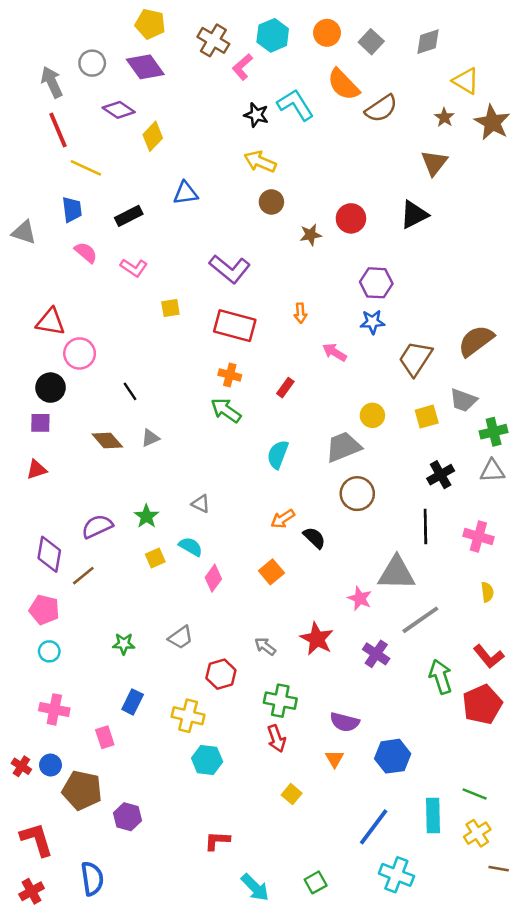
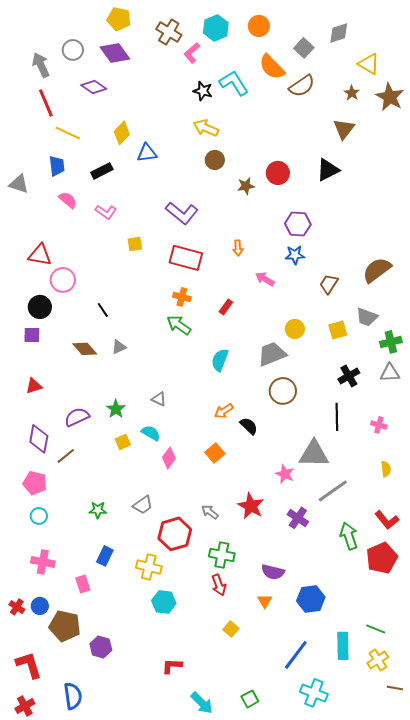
gray square: (371, 42) -> (304, 48), moved
yellow diamond: (153, 136) -> (122, 133), moved
brown trapezoid: (415, 359) -> (329, 284), size x0.7
red triangle: (37, 470) -> (34, 386), moved
pink cross: (478, 537) -> (379, 425), size x0.7
red hexagon: (221, 674) -> (175, 534), size x1.4

